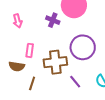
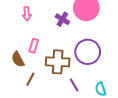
brown semicircle: (17, 66) -> (18, 59), turned 42

